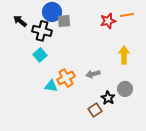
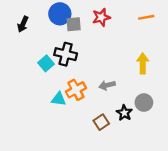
black arrow: (20, 21) -> (23, 24), turned -104
red star: (108, 21) -> (101, 17), moved
black cross: (42, 31) -> (66, 54), moved
brown square: (95, 110) -> (101, 122), moved

